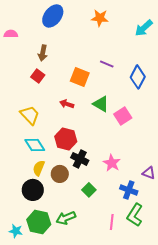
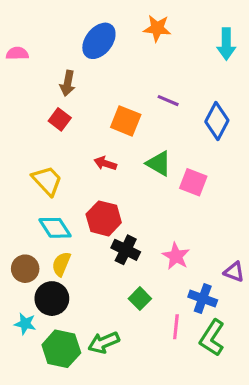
blue ellipse: (53, 16) -> (99, 41), moved
cyan arrow: (144, 28) -> (226, 44), turned -48
pink square: (123, 116) -> (193, 182), turned -36
brown circle: (60, 174) -> (25, 269), moved
pink line: (112, 222) -> (176, 327), moved
cyan star: (16, 231) -> (25, 324), moved

